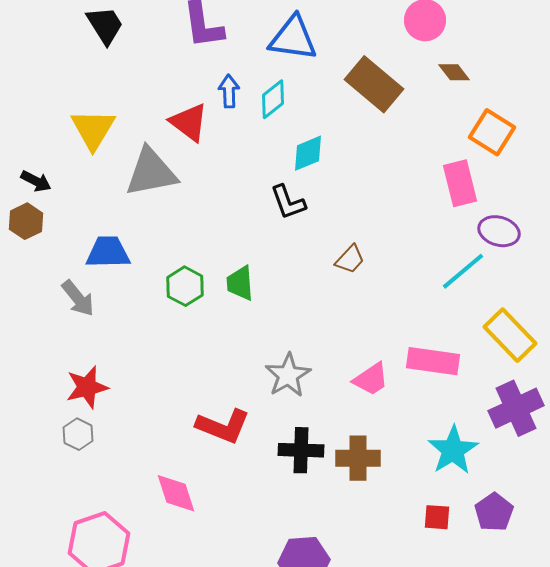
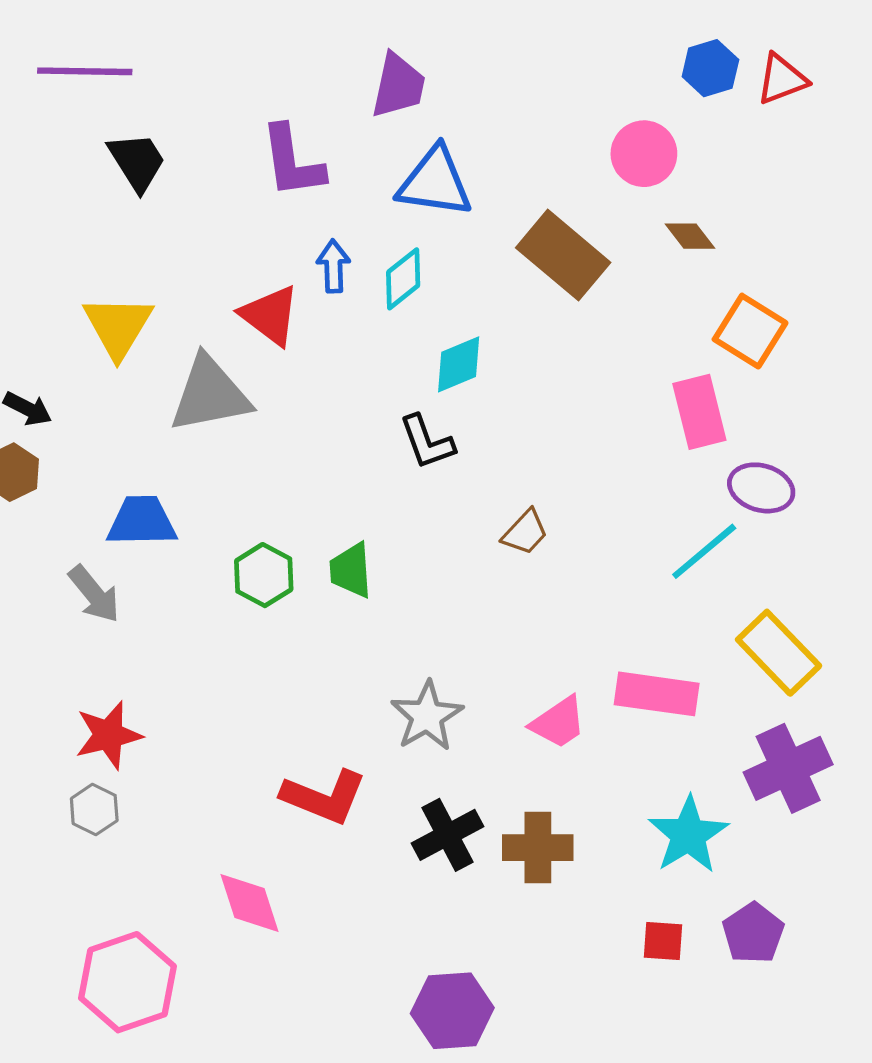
black cross: (301, 450) -> (448, 835), turned -30

